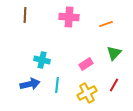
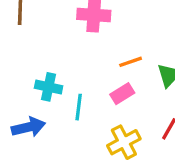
orange line: (106, 24) -> (131, 62), moved
cyan line: (57, 85) -> (79, 107), moved

